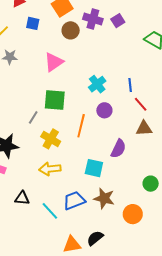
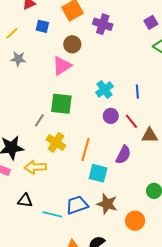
purple square: (118, 21) -> (151, 22), moved
brown circle: (71, 30) -> (72, 44), moved
red line: (141, 104) -> (131, 121), moved
orange line: (81, 126) -> (86, 149), moved
yellow arrow: (50, 169) -> (35, 167), moved
cyan line: (50, 211) -> (52, 214), turned -36

